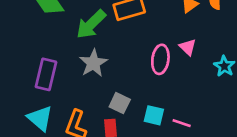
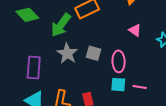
pink ellipse: (160, 59) -> (119, 61), moved
gray square: (120, 103) -> (93, 53), moved

